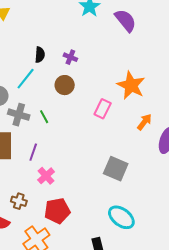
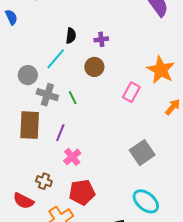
purple cross: (70, 57) -> (101, 39), turned -32
gray square: (116, 169) -> (142, 153), turned 30

